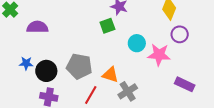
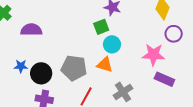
cyan circle: (137, 43) -> (112, 44), moved
orange triangle: (110, 75) -> (105, 65), moved
purple rectangle: (185, 84) -> (164, 79), moved

